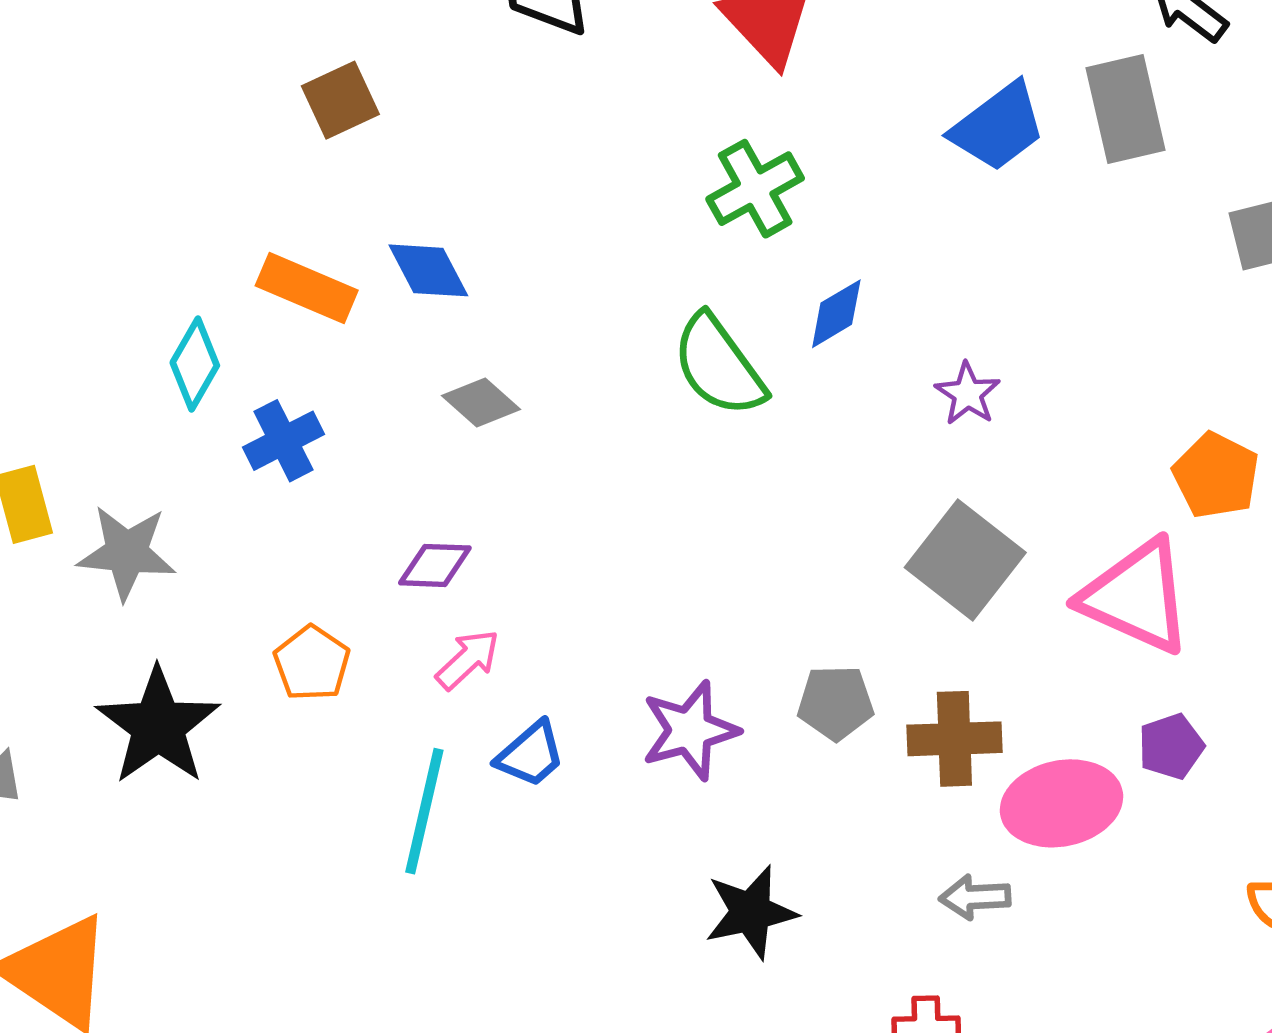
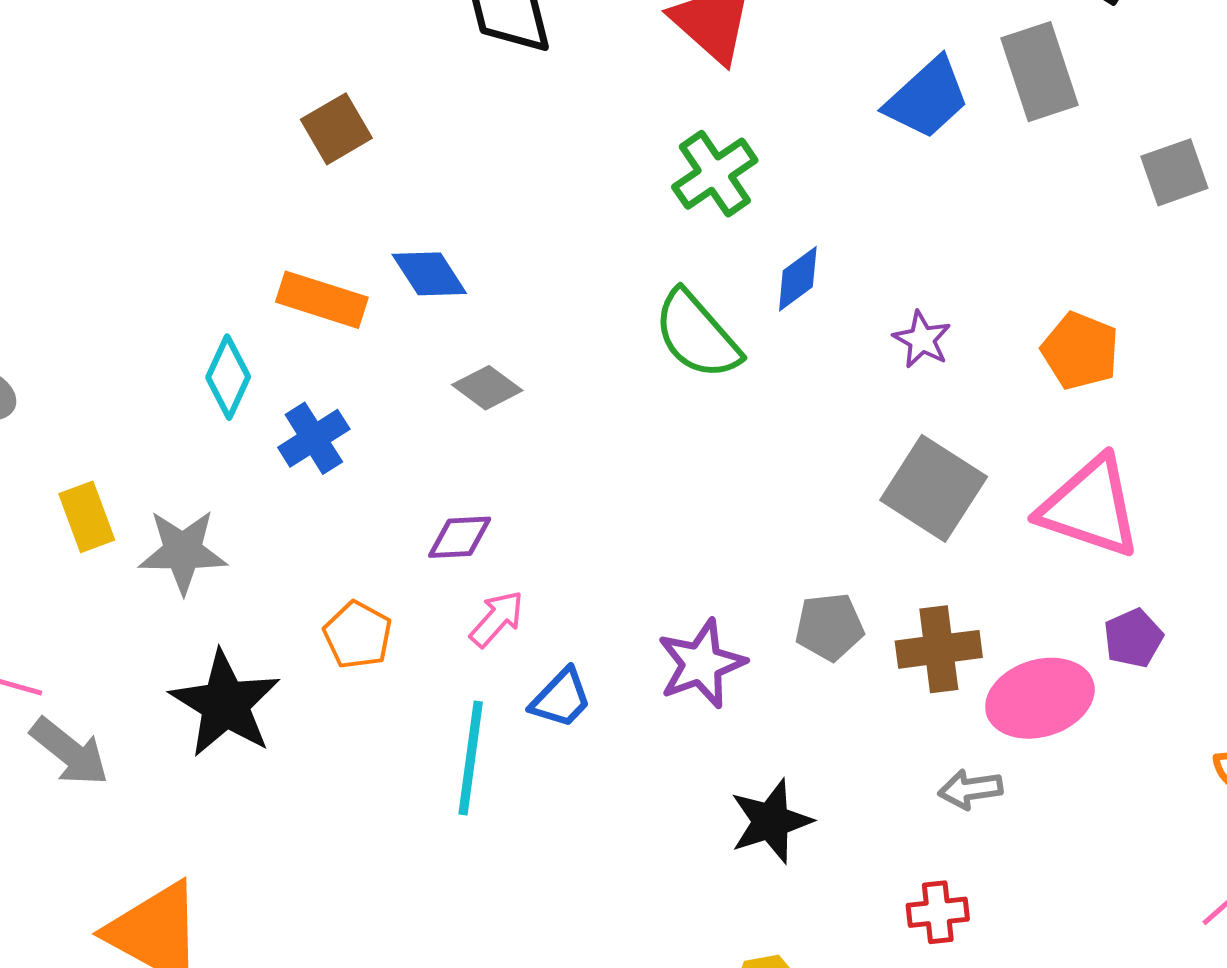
orange pentagon: (1216, 475) -> (1080, 351), moved

